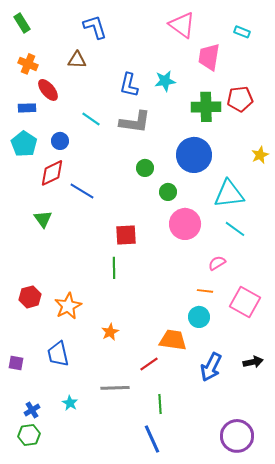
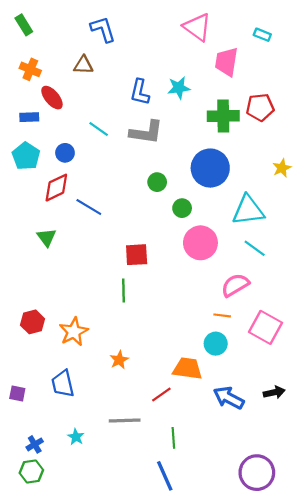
pink semicircle: (217, 263) -> (235, 285), size x1.5
blue arrow: (211, 367) -> (229, 398), turned 92

